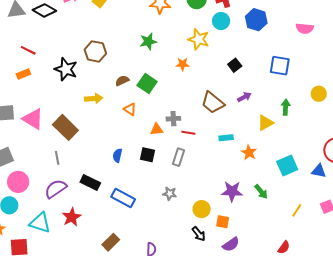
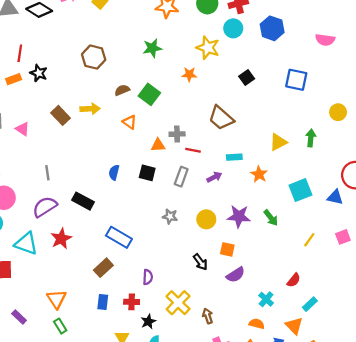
red line: (28, 50) -> (20, 53), turned 70
black star: (66, 69) -> (39, 73), moved, size x0.7
purple arrow: (244, 97) -> (214, 177), moved
green arrow: (286, 107) -> (311, 138), moved
pink triangle: (33, 119) -> (22, 129), size x0.6
brown rectangle: (65, 127) -> (61, 115), moved, size x0.7
blue rectangle: (123, 198) -> (119, 237), moved
yellow circle: (202, 209) -> (206, 219), moved

